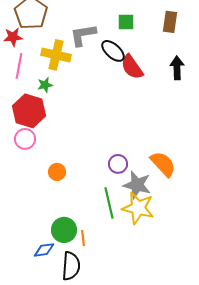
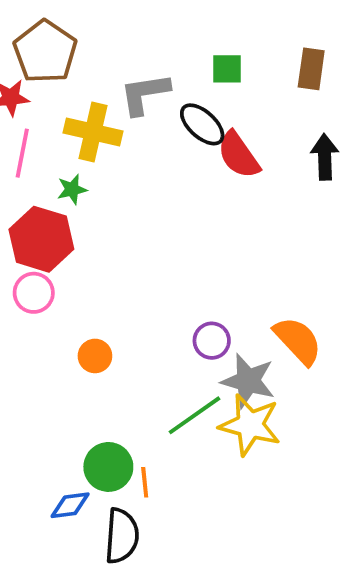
green line: (109, 203) -> (194, 415), turned 68

